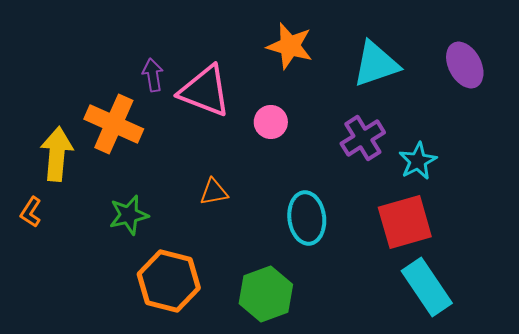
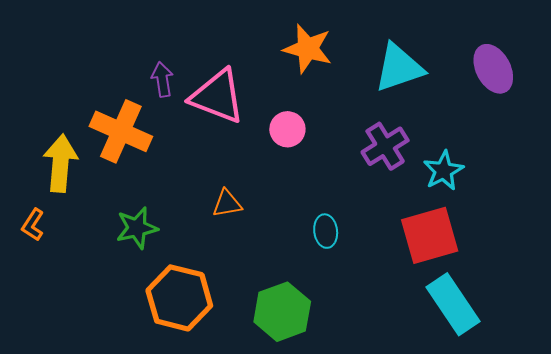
cyan ellipse: (307, 218) -> (326, 231), size x0.6

